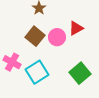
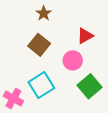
pink circle: (57, 37) -> (73, 60), moved
pink cross: (12, 62) -> (13, 98), moved

